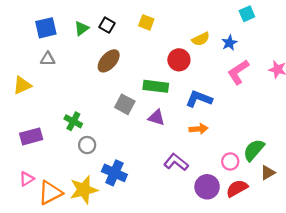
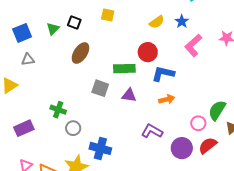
red circle: (179, 60) -> (148, 52), moved

